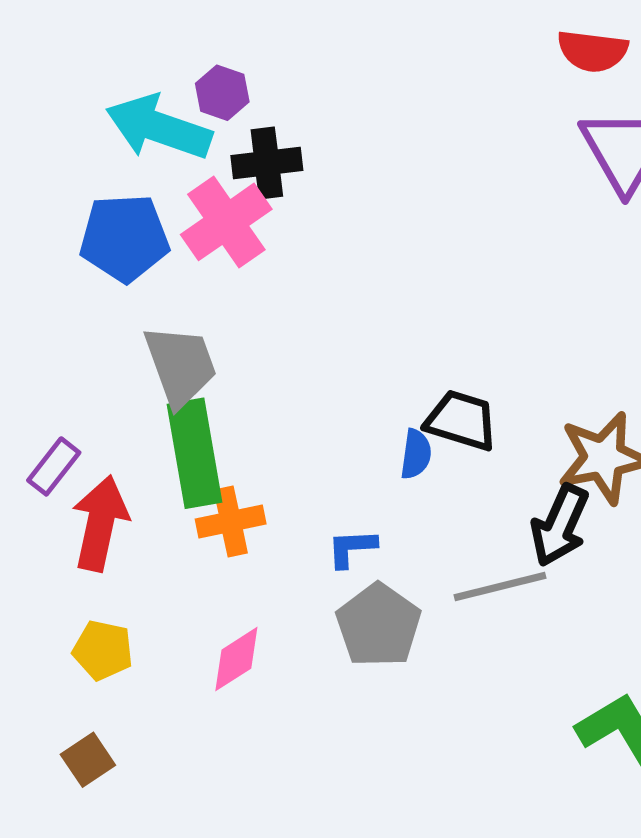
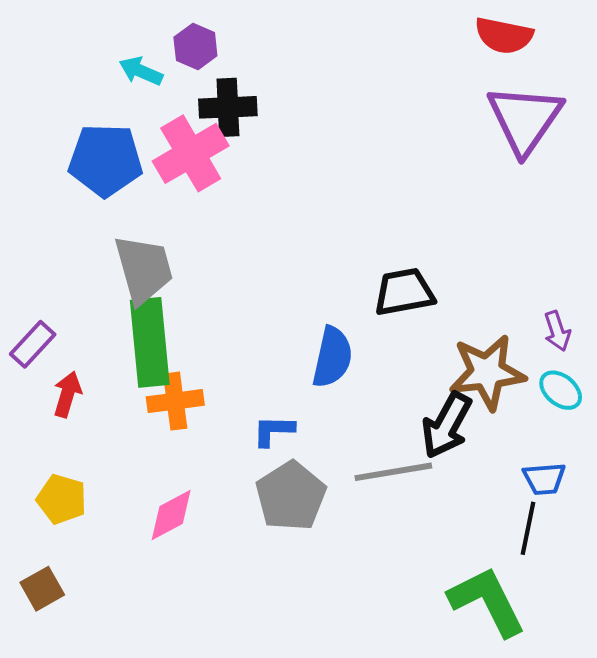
cyan arrow: (159, 127) -> (141, 71), size x0.5
black trapezoid: (461, 420) -> (404, 292), moved, turned -32
blue semicircle: (416, 454) -> (332, 357), size x1.5
red arrow: (100, 523) -> (67, 394), size x0.6

